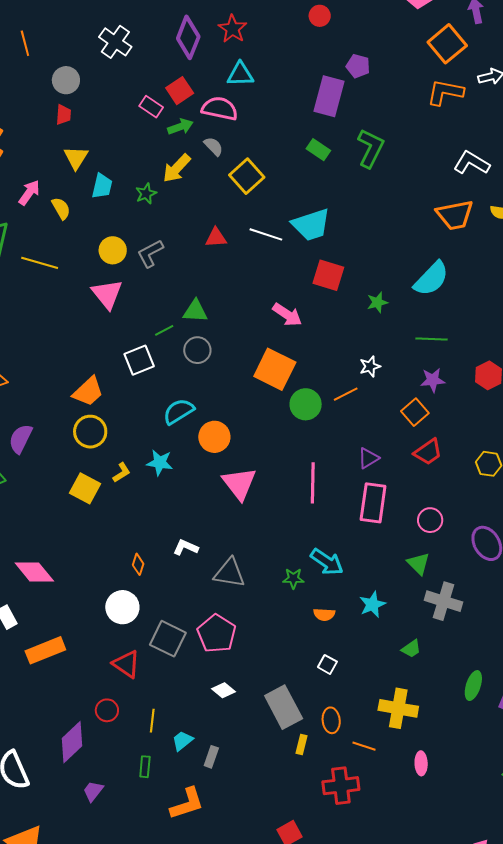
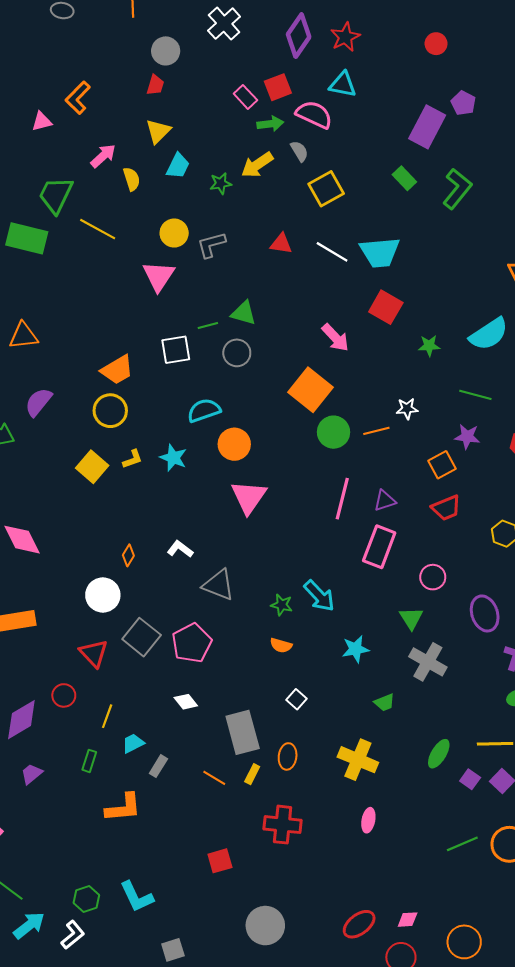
pink line: (313, 483) -> (342, 499), moved
orange semicircle: (324, 614) -> (281, 645), moved
orange line: (364, 746) -> (214, 778), moved

